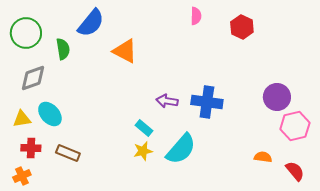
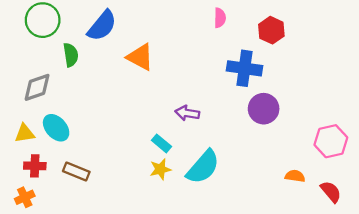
green circle: (26, 33) -> (43, 20), moved
purple circle: (277, 97) -> (264, 109), moved
blue cross: (207, 102) -> (245, 68), moved

